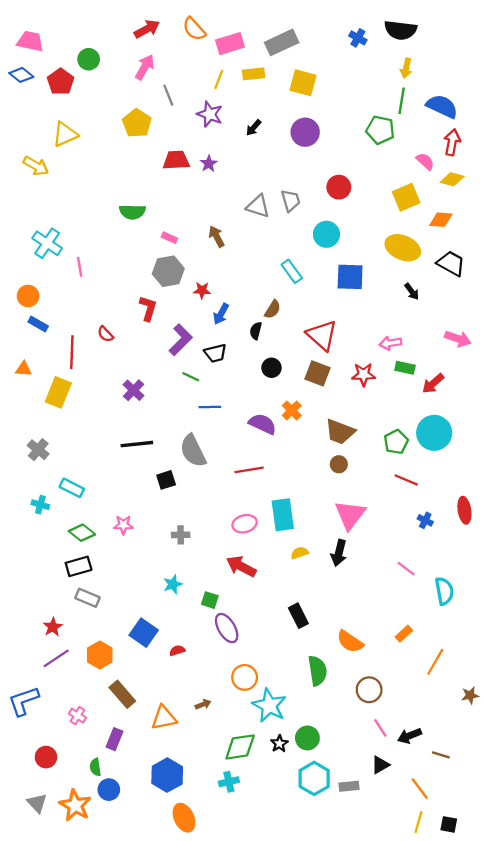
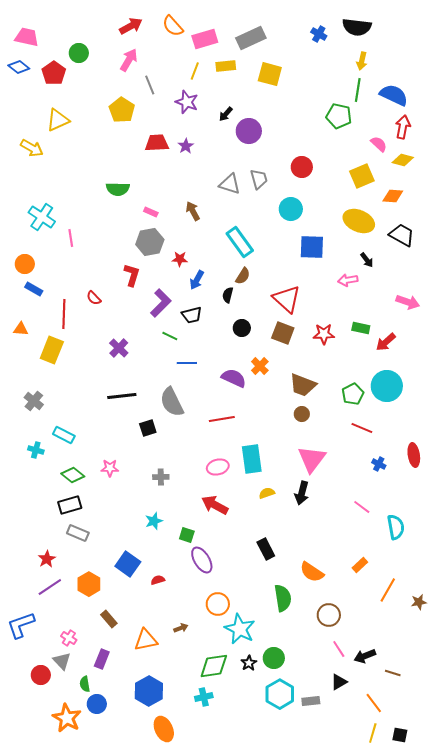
purple circle: (305, 132) -> (249, 131), moved
cyan rectangle: (292, 271) -> (240, 242), moved, size x1.4
pink arrow: (390, 343) -> (348, 280), moved
brown rectangle: (122, 694) -> (109, 619), size x0.7
brown star: (470, 695) -> (419, 602), moved
gray triangle: (37, 803) -> (62, 661), moved

